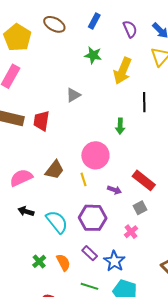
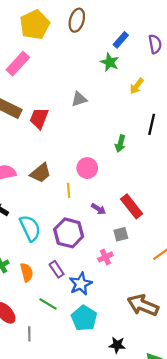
blue rectangle: (94, 21) -> (121, 40), moved
brown ellipse: (54, 24) -> (77, 20), turned 65
yellow arrow: (123, 71) -> (137, 86), size x0.6
pink circle: (95, 155) -> (87, 168), size x0.7

